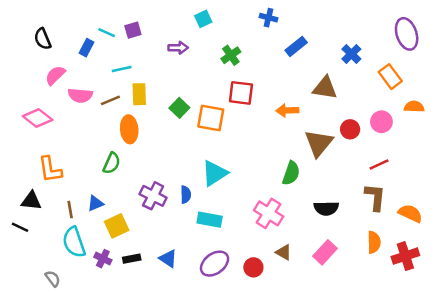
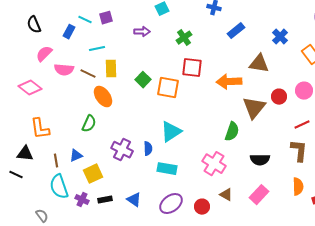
brown line: (110, 100) -> (88, 74), turned 49
orange arrow: (287, 110) -> (229, 82), size x1.4
orange ellipse: (129, 129) -> (103, 97), turned -30

